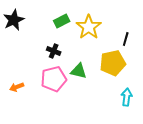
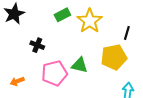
black cross: (54, 51) -> (37, 45), moved

